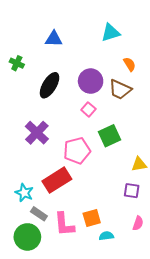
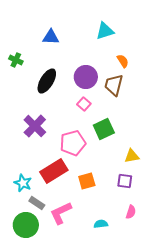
brown trapezoid: (120, 89) -> (114, 85), turned 80
orange square: (92, 218) -> (87, 181), moved
pink L-shape: (64, 224) -> (61, 213), turned 70

